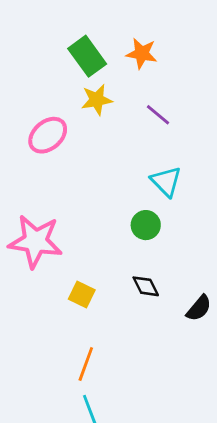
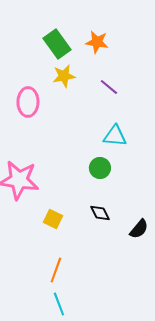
pink ellipse: (48, 135) -> (28, 102), turned -48
cyan triangle: (166, 181) -> (115, 136), turned -40

